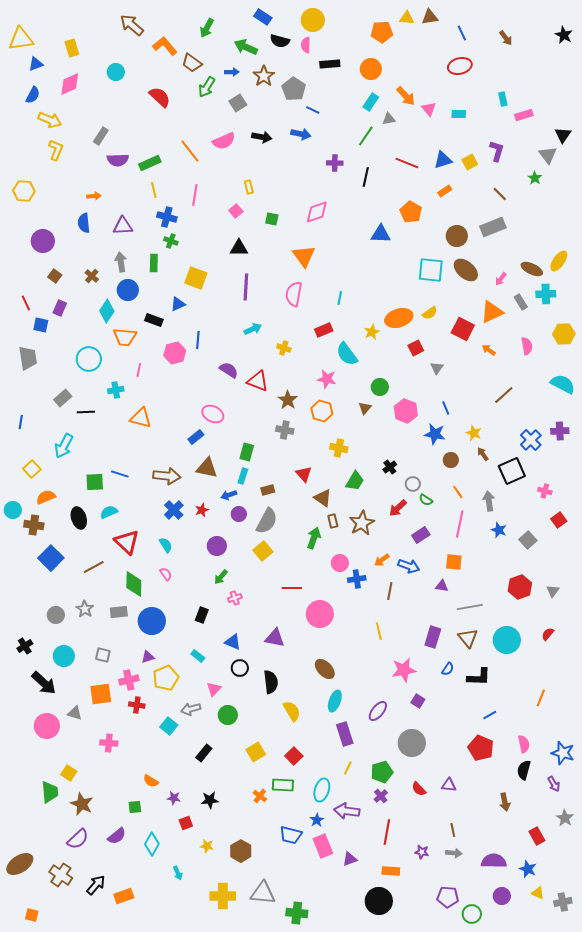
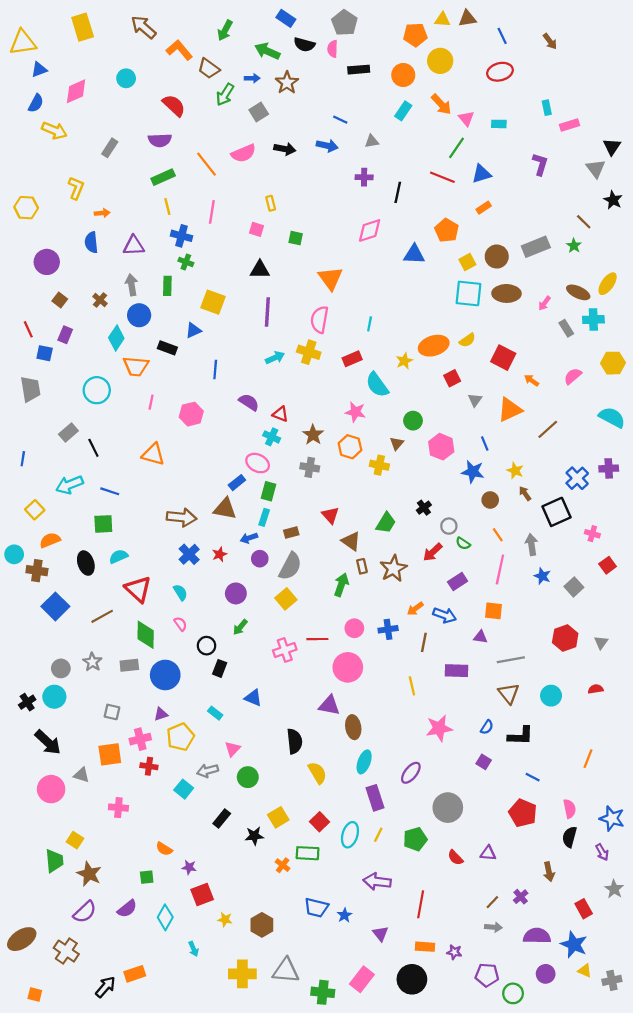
yellow circle: (313, 20) -> (440, 61), moved
black star: (564, 35) -> (613, 200), moved
yellow rectangle: (72, 48) -> (83, 27), moved, size x1.4
gray pentagon: (294, 89) -> (345, 23), moved
gray triangle: (389, 119) -> (372, 141), moved
green line: (366, 136) -> (456, 148), moved
yellow L-shape: (56, 150) -> (76, 188), moved
purple semicircle: (118, 160) -> (160, 140), moved
yellow square: (470, 162) -> (467, 262), moved
green star: (535, 178) -> (574, 246), moved
brown line: (500, 194) -> (584, 222), moved
pink square: (236, 211) -> (257, 229), turned -32
pink diamond: (317, 212) -> (370, 230), moved
brown ellipse: (466, 270) -> (506, 293), turned -40
orange triangle: (492, 312) -> (510, 410), moved
pink semicircle: (527, 346) -> (573, 376), turned -120
yellow cross: (284, 348) -> (309, 352), moved, size x1.5
pink hexagon: (175, 353) -> (191, 414), moved
red triangle: (258, 381) -> (280, 414), size x0.7
cyan cross: (116, 390) -> (272, 437), moved, turned 35
black line: (86, 412) -> (93, 448), turned 66
pink ellipse: (213, 414) -> (258, 463), moved
blue rectangle: (196, 437) -> (237, 483), moved
cyan arrow: (64, 446) -> (70, 485), turned 40
yellow cross: (339, 448) -> (379, 465), moved
blue line: (120, 474) -> (110, 491), moved
pink circle: (340, 563) -> (354, 628), moved
pink cross: (235, 598) -> (285, 650), moved, size x1.5
red semicircle: (548, 634) -> (596, 689), turned 40
purple rectangle: (433, 637) -> (456, 671), moved, turned 75
purple triangle: (275, 638) -> (329, 705), moved
cyan circle: (507, 640) -> (551, 696), size x0.7
cyan circle: (64, 656) -> (54, 697), moved
black circle: (240, 668) -> (207, 646), moved
brown ellipse: (325, 669) -> (353, 727), turned 35
purple square: (418, 701) -> (484, 762), moved
blue line: (490, 715) -> (533, 777), turned 56
cyan ellipse: (322, 790) -> (350, 835), moved
purple cross: (381, 796) -> (521, 897), moved
black star: (210, 800) -> (254, 836), moved
blue star: (317, 820) -> (345, 915), moved
red square: (186, 823) -> (202, 895), size x1.5
brown line: (453, 830) -> (492, 902), turned 56
pink rectangle: (323, 846) -> (362, 979), moved, turned 60
purple star: (422, 852) -> (454, 952), moved
purple triangle: (350, 859) -> (380, 934), turned -49
blue star: (528, 869) -> (574, 945), size x1.4
black arrow: (96, 885) -> (105, 987), moved

